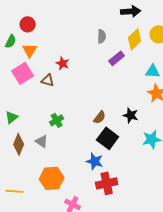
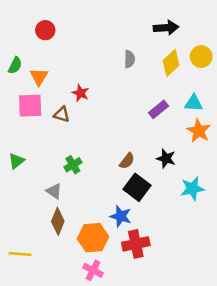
red circle: (28, 24) -> (45, 30), moved
purple rectangle: (117, 58) -> (158, 109), moved
pink square: (23, 73) -> (30, 106), turned 30
brown diamond: (19, 144) -> (58, 221), moved
orange hexagon: (52, 178) -> (93, 238), moved

